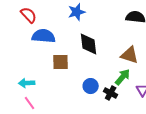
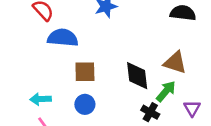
black diamond: (89, 44) -> (137, 76), moved
blue circle: (91, 86) -> (85, 104), moved

